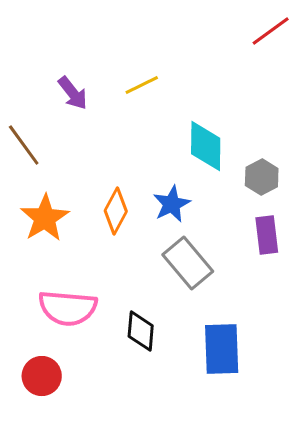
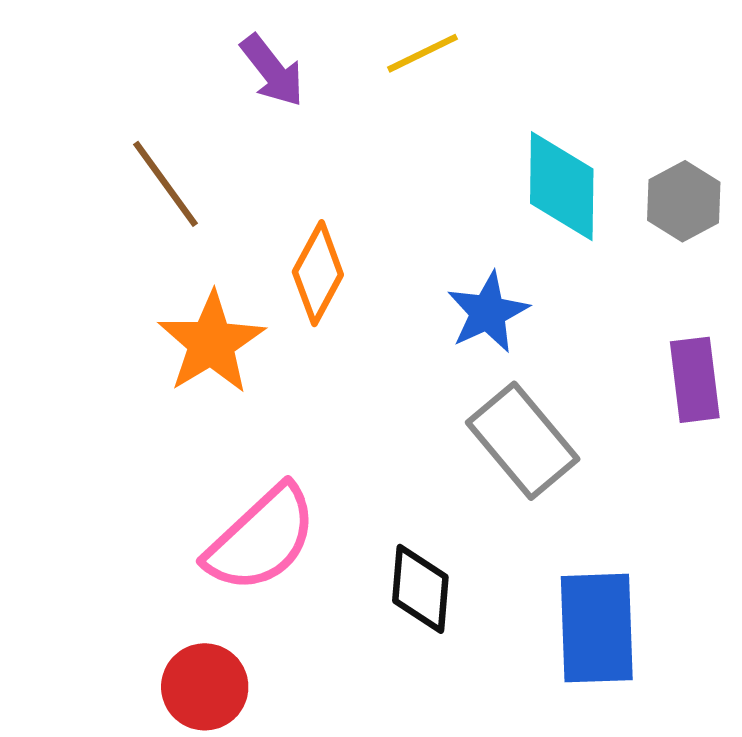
gray hexagon: (262, 177) -> (684, 201), moved
orange diamond: (116, 211) -> (318, 273), moved
pink semicircle: (68, 308) -> (261, 539), turned -48

